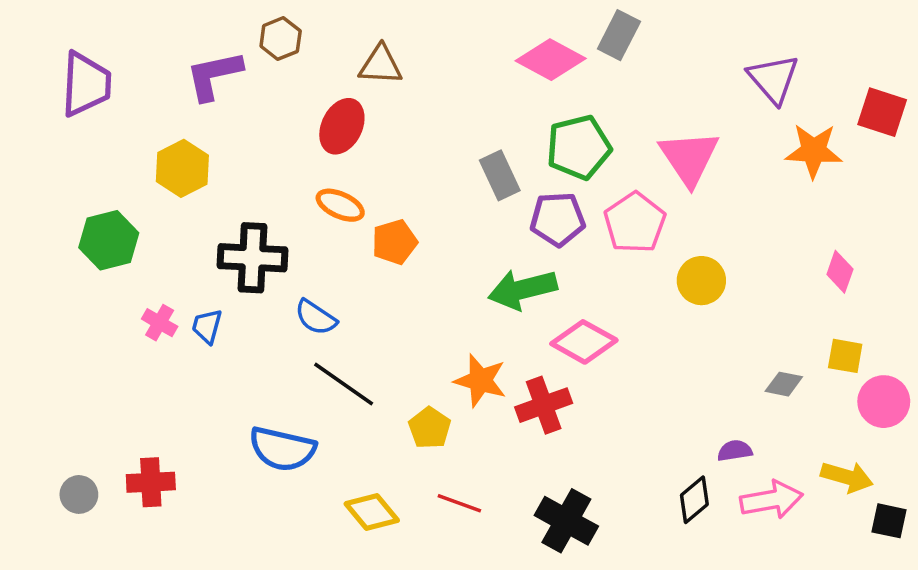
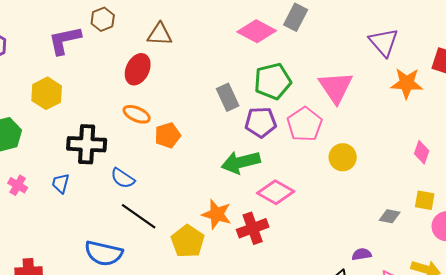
pink cross: (160, 323) -> (18, 185), moved
yellow pentagon: (430, 428) -> (188, 241), size x1.4

